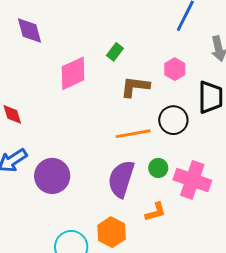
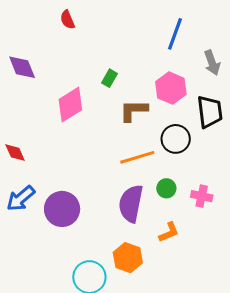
pink hexagon: (175, 69) -> (171, 88), size x1.4
pink cross: (192, 180) -> (202, 196), size x0.6

